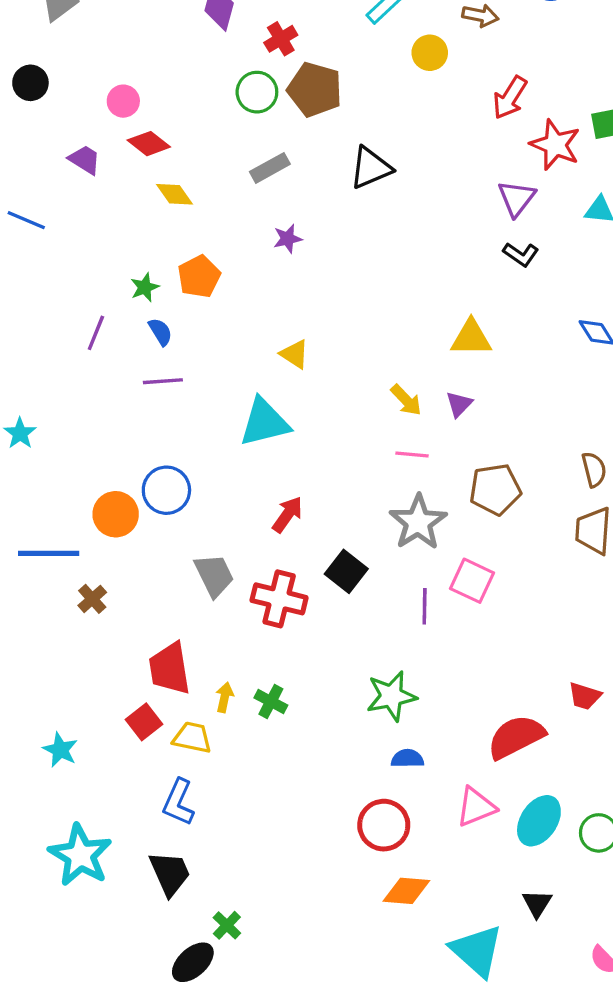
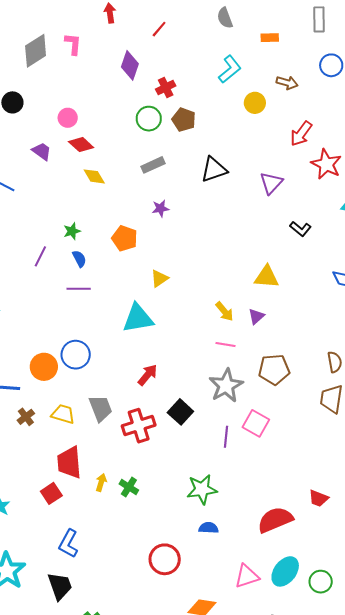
brown pentagon: (315, 89) -> (184, 120), size x0.7
purple triangle: (517, 198) -> (271, 183), moved
orange pentagon: (199, 277) -> (125, 238), moved, turned -30
yellow triangle: (295, 354) -> (159, 278), turned 48
red cross: (279, 599) -> (139, 426), turned -36
yellow trapezoid: (192, 738) -> (63, 414), moved
pink triangle: (476, 807) -> (247, 576), moved
red circle: (384, 825) -> (165, 559), moved

